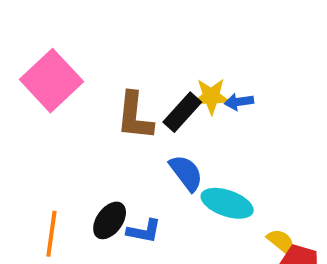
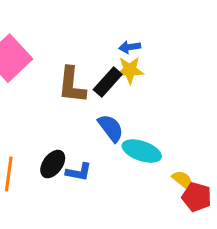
blue arrow: (239, 102) -> (130, 47), moved

